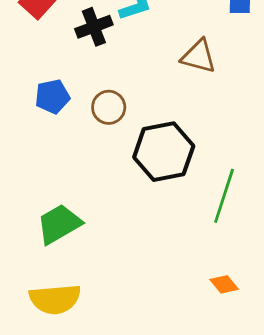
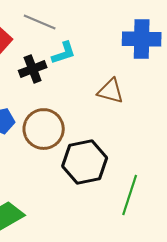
brown circle: (109, 107) -> (44, 129), size x1.6

